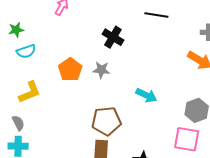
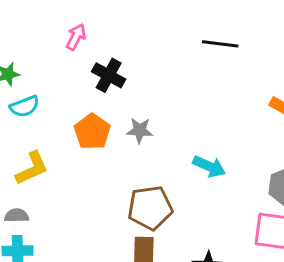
black cross: (113, 37) -> (109, 75), moved
gray semicircle: (18, 123) -> (17, 216), turned -63

